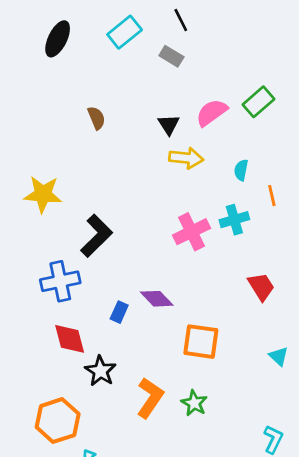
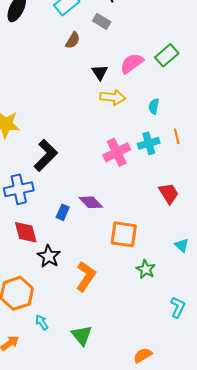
brown semicircle: (96, 118) -> (73, 40), moved, turned 54
orange line: (272, 196) -> (177, 136), moved
green star: (194, 403) -> (146, 269), moved

